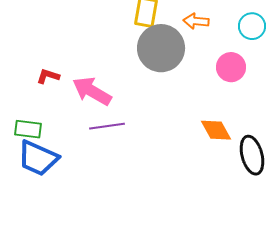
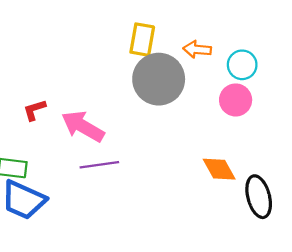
cyan circle: (252, 26) -> (242, 65), moved
red L-shape: (48, 76) -> (35, 110), turned -35

